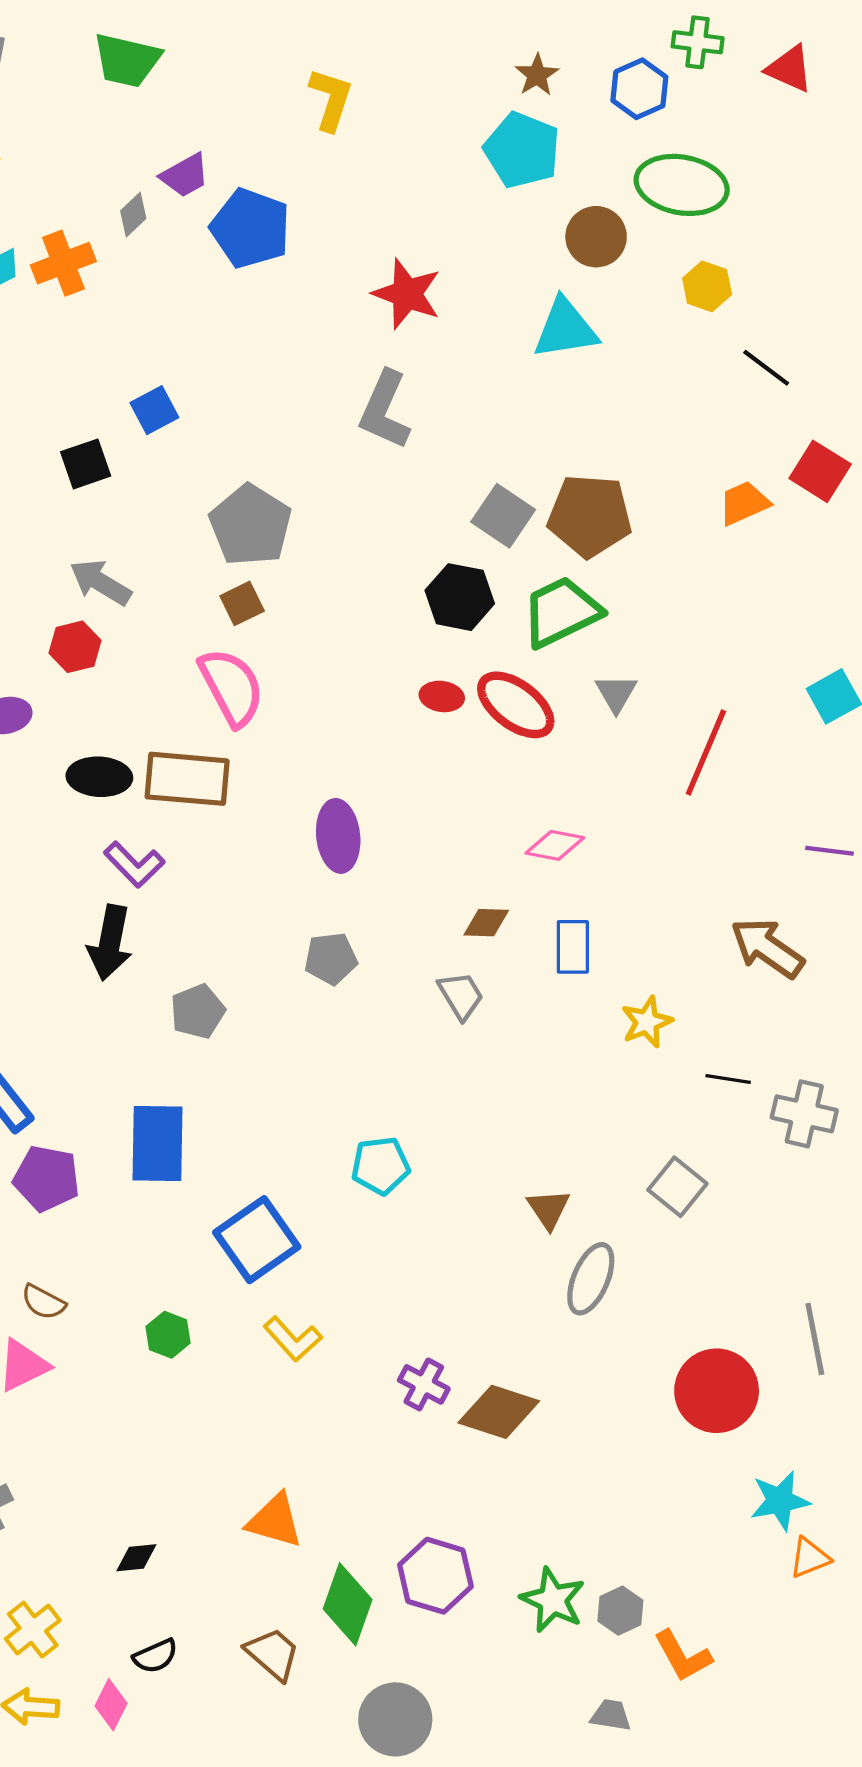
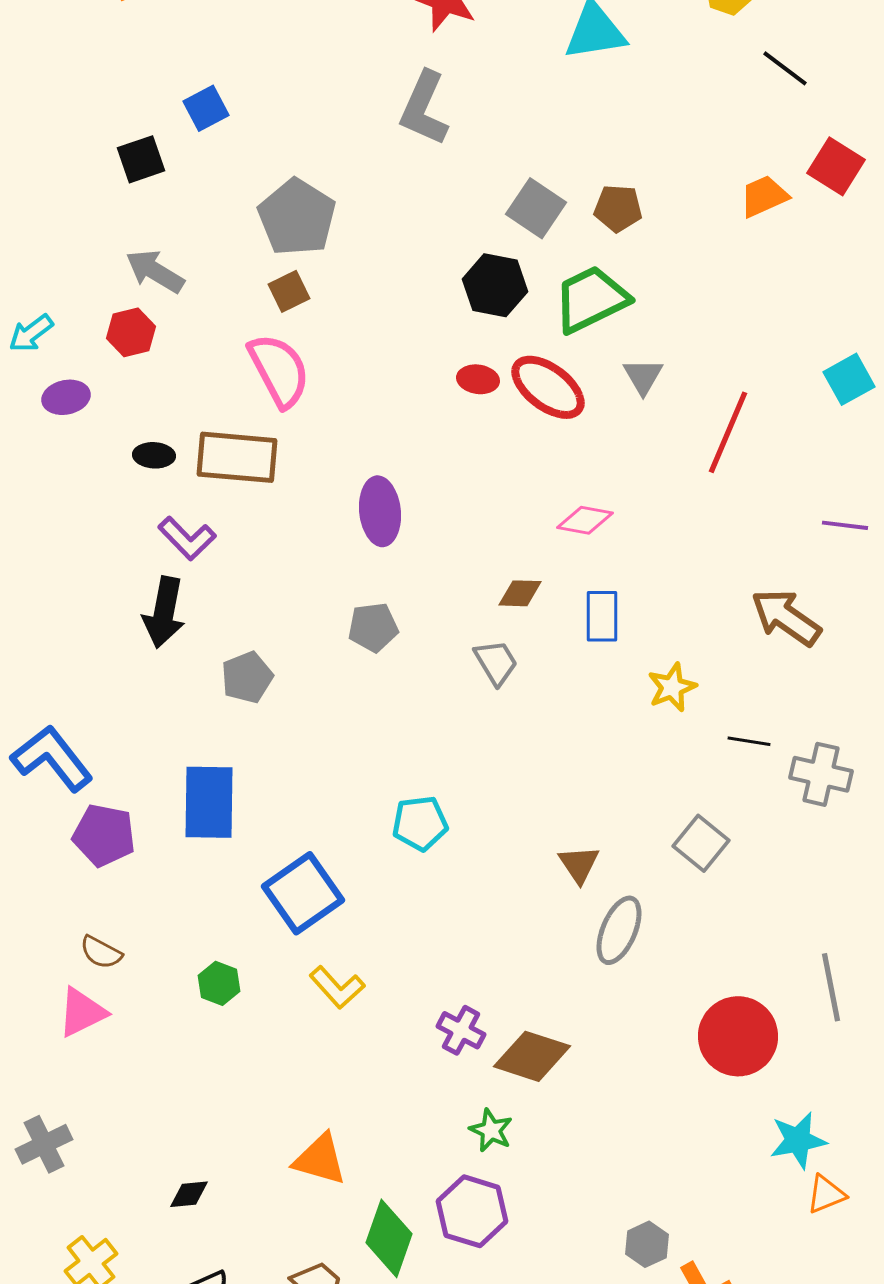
brown pentagon: (590, 516) -> (618, 208), size x0.6
black ellipse: (99, 777) -> (154, 455), size x0.7
green star: (553, 1600) -> (491, 1130), moved, size x0.7

